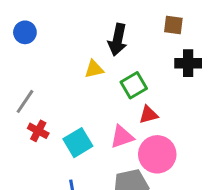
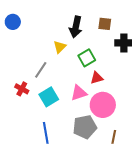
brown square: (173, 25) -> (105, 24), moved
yellow triangle: (94, 69) -> (60, 47), turned -32
gray line: (25, 101) -> (41, 70), moved

